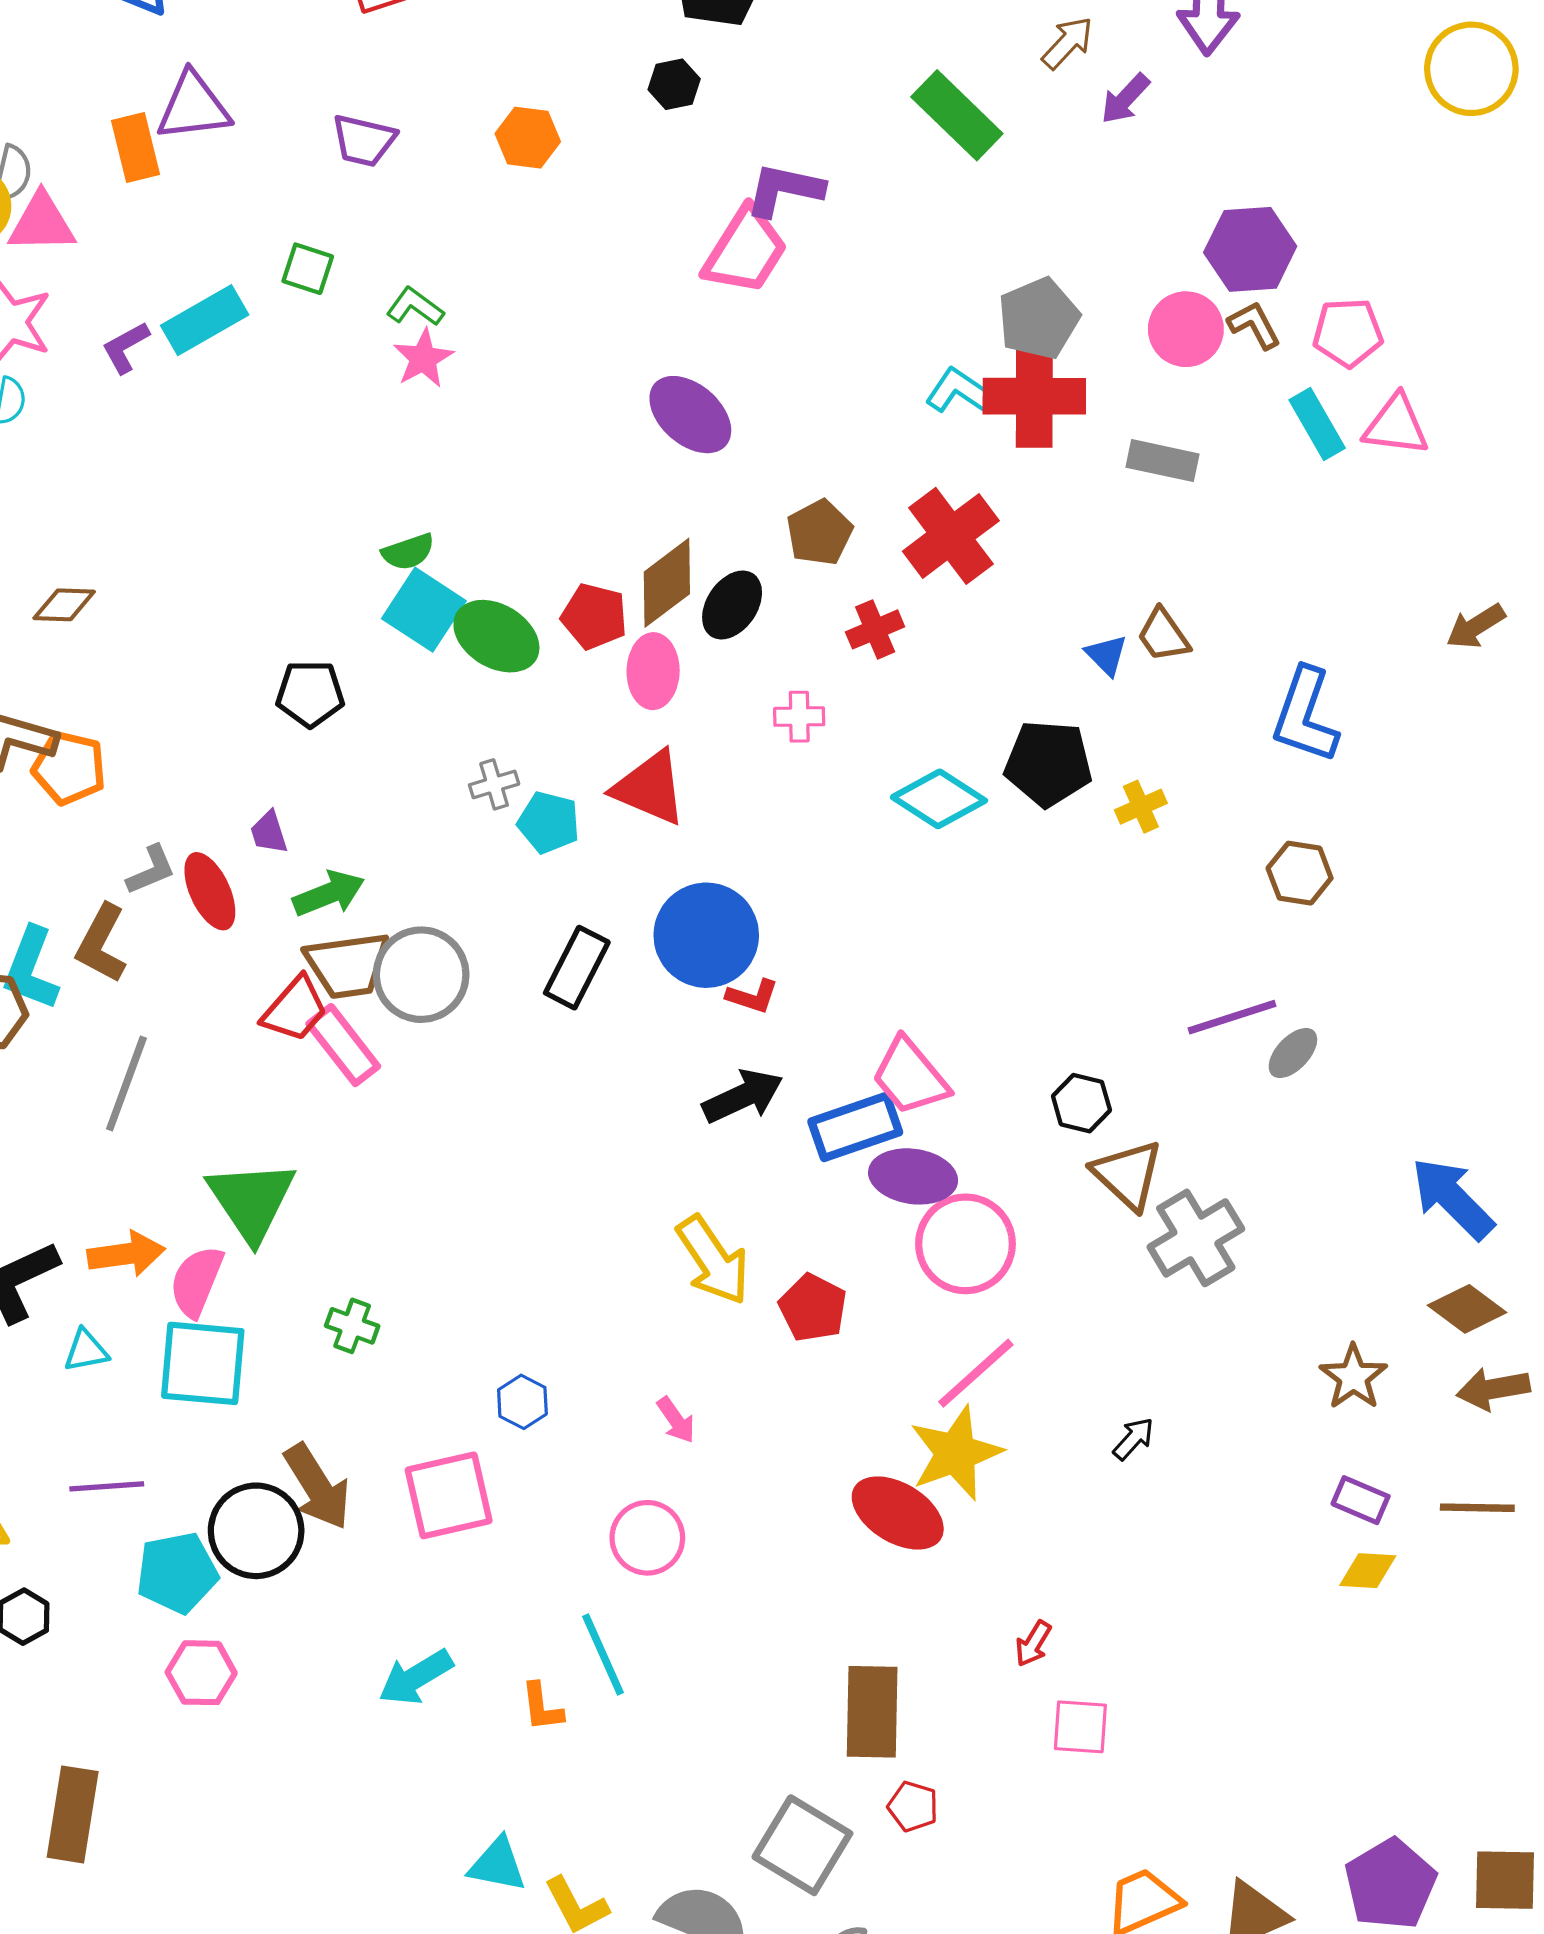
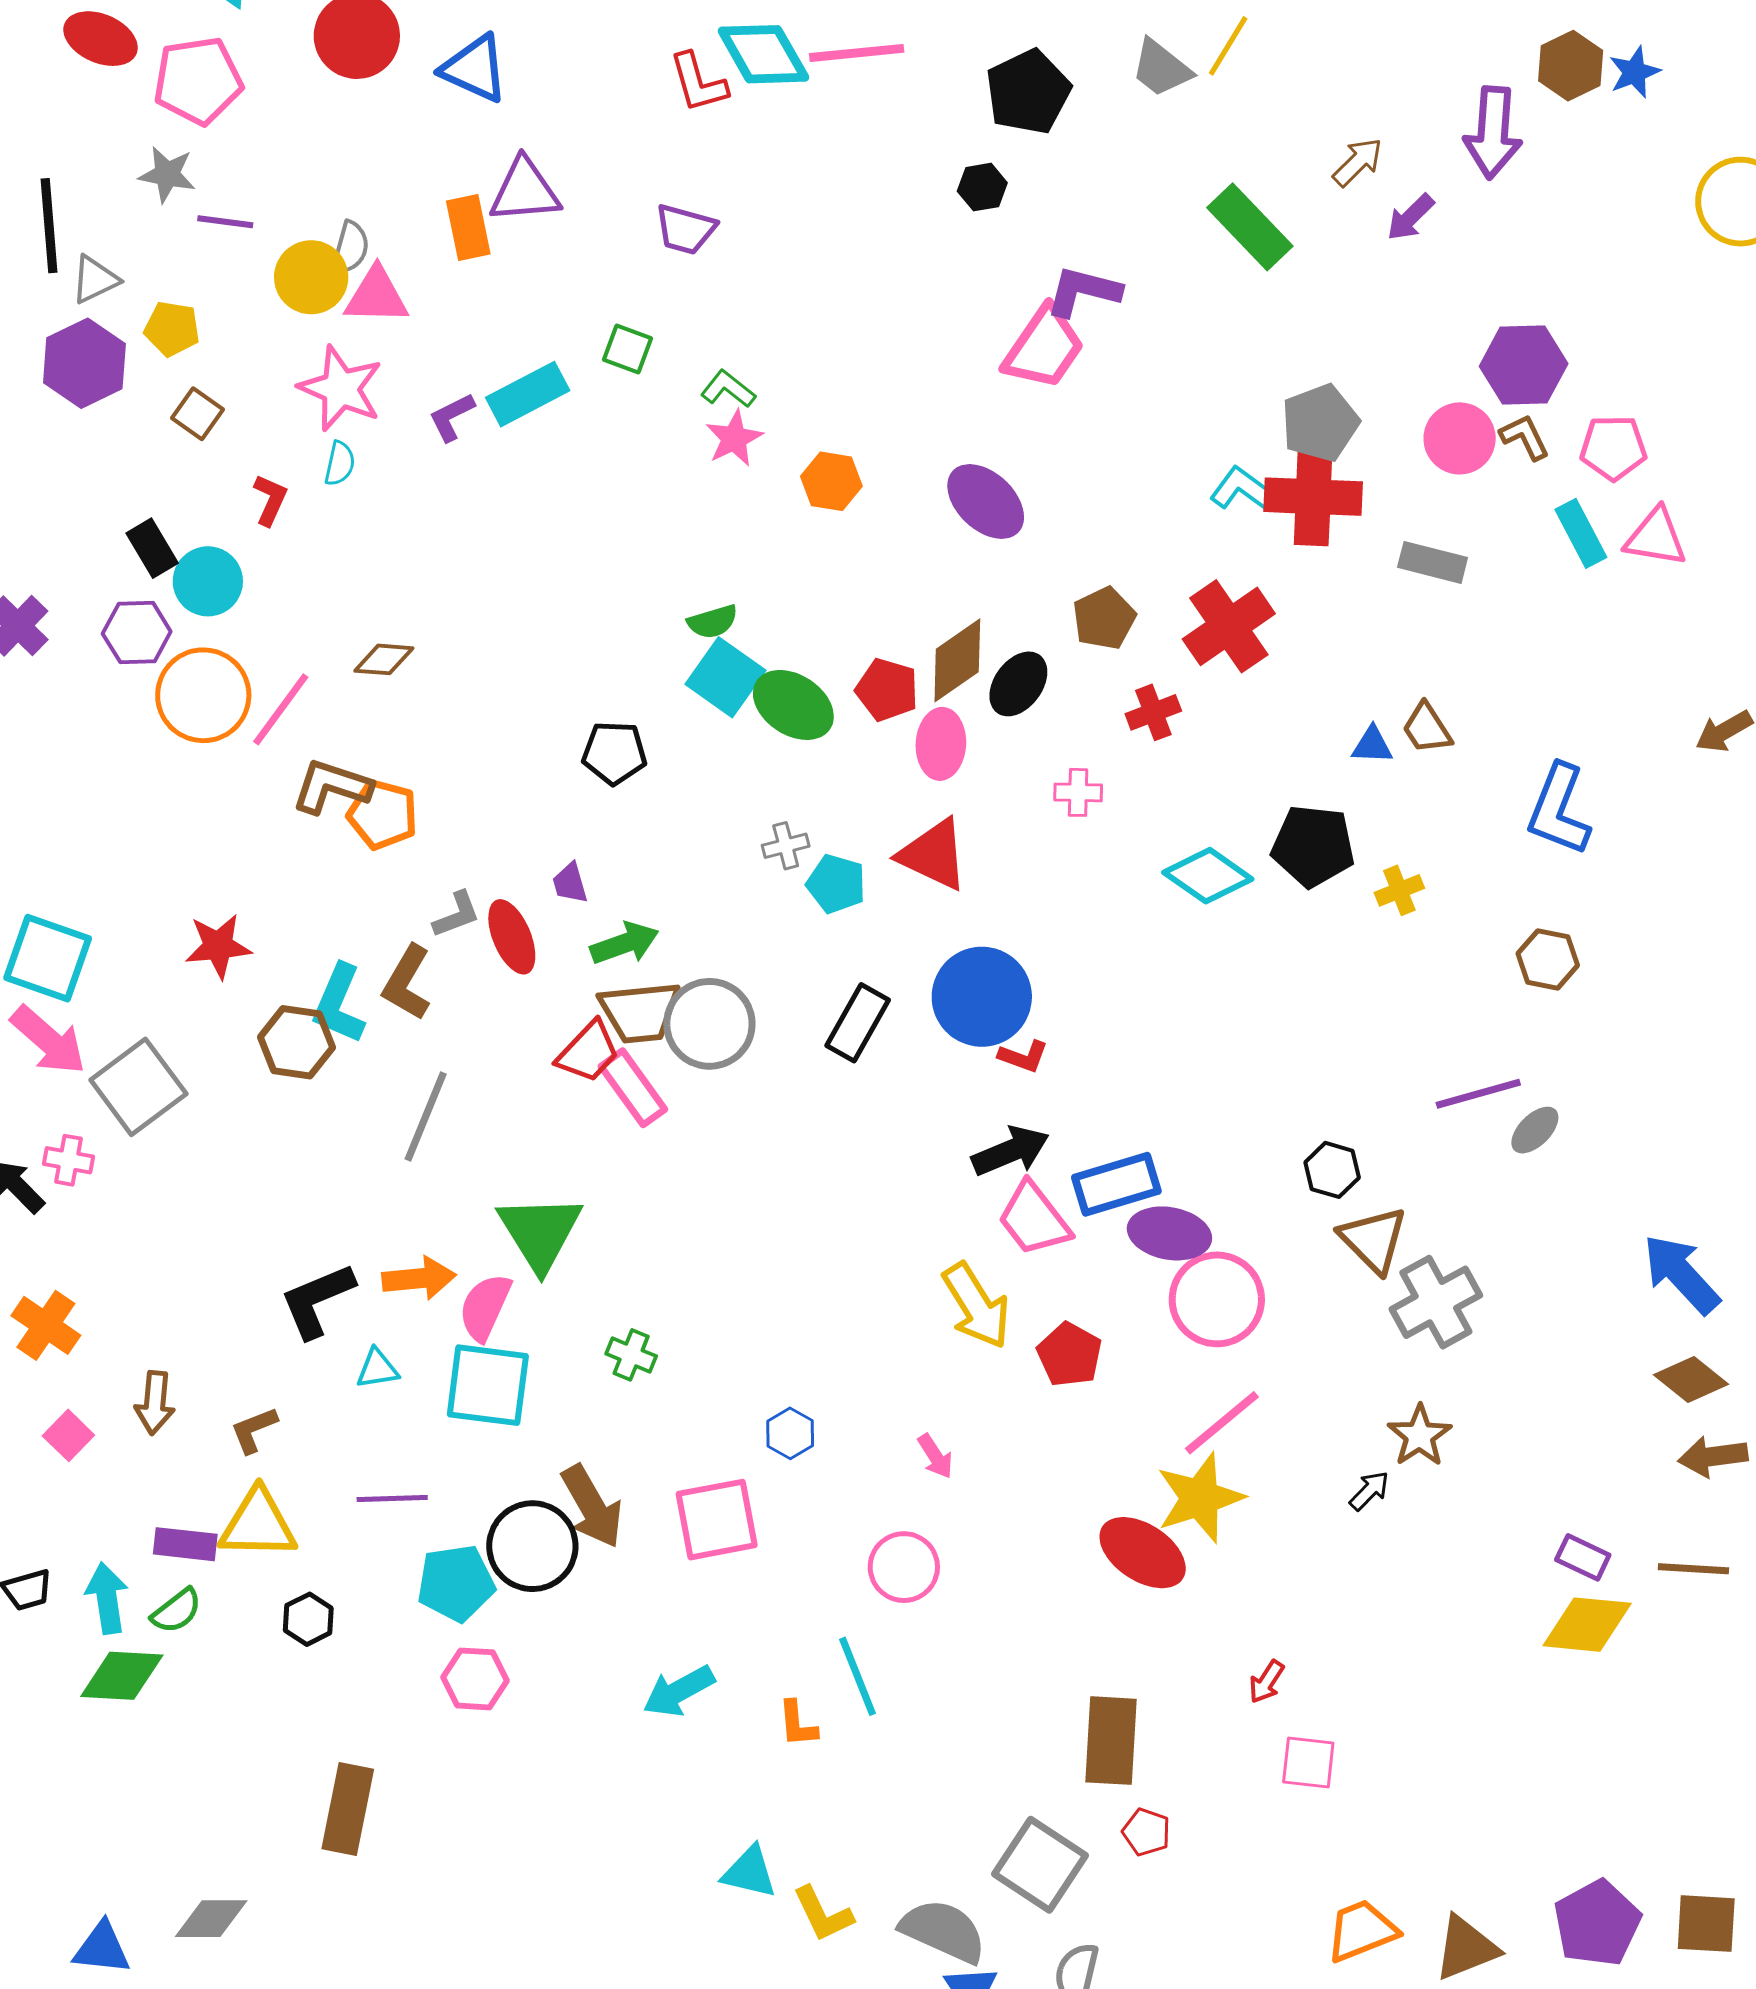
orange hexagon: (528, 138) -> (831, 481), moved
blue triangle: (1106, 655) -> (1372, 745), turned -45
pink trapezoid: (910, 1077) -> (1034, 1219), moved
brown star: (1353, 1377) -> (1420, 1436), moved
yellow diamond: (1368, 1571) -> (1587, 1625), size x1.6

